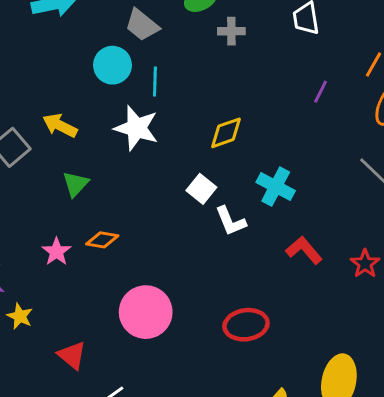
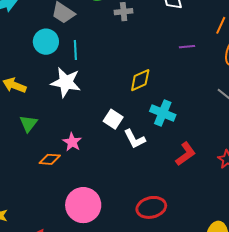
purple line: (321, 92) -> (187, 47), turned 63
yellow diamond: (226, 133) -> (140, 80), moved
red L-shape: (304, 250) -> (186, 154), turned 100
pink star: (56, 252) -> (72, 142), moved

